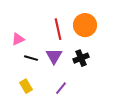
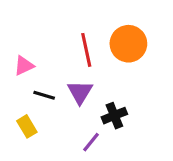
black cross: (81, 58) -> (114, 116), moved
yellow rectangle: (26, 86) -> (27, 126), moved

